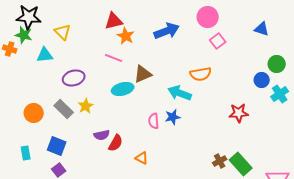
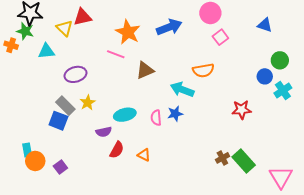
red triangle: (114, 21) -> (83, 17), moved
orange star: (126, 36) -> (128, 32), size x1.4
cyan ellipse: (123, 89) -> (125, 115), moved
orange circle: (34, 113) -> (35, 161), moved
red semicircle: (116, 143) -> (117, 150), moved
blue square: (57, 146) -> (58, 121), moved

